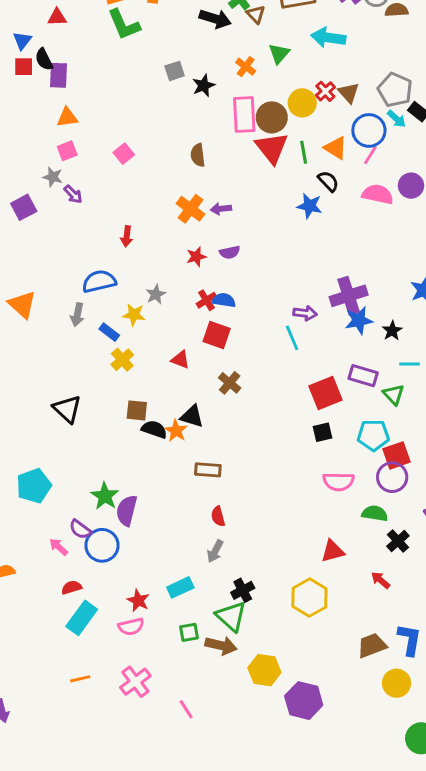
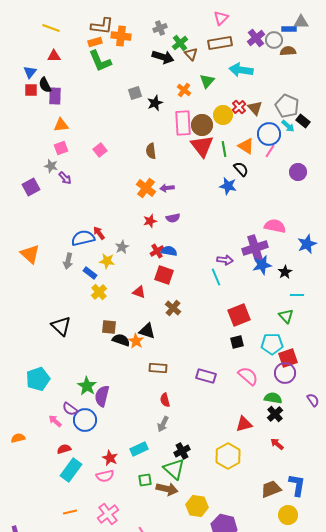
pink semicircle: (378, 194) -> (275, 226), moved
red arrow: (127, 236) -> (99, 233), moved, turned 136
purple rectangle: (363, 376) -> (206, 376), moved
pink semicircle: (338, 482) -> (248, 376), turned -140
black cross: (398, 541) -> (275, 414), moved

